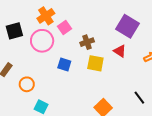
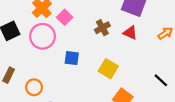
brown cross: (87, 42) -> (102, 28), moved
yellow square: (95, 63) -> (108, 69), moved, turned 30

